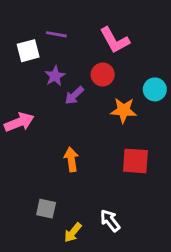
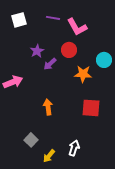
purple line: (56, 34) -> (53, 18), moved
white square: (28, 51) -> (19, 20), moved
gray square: (46, 209) -> (31, 140), turned 32
white arrow: (110, 221) -> (74, 148), turned 56

